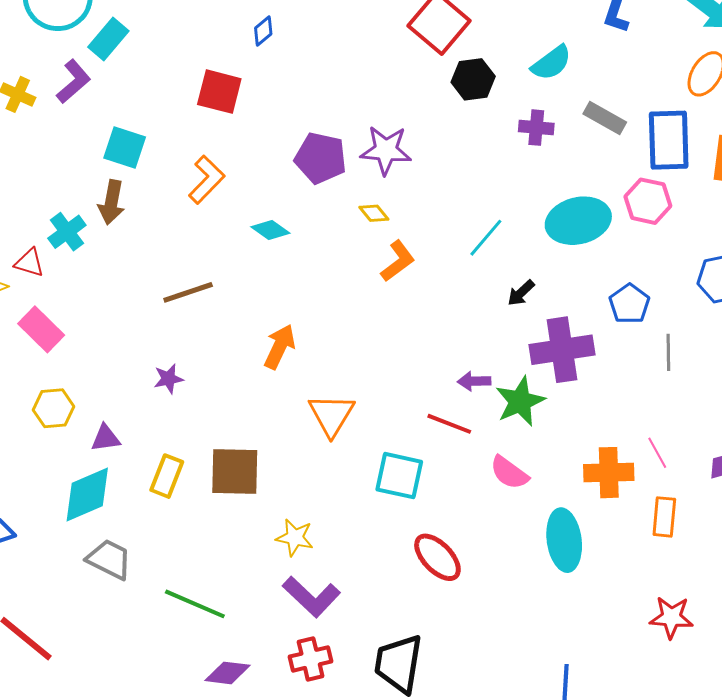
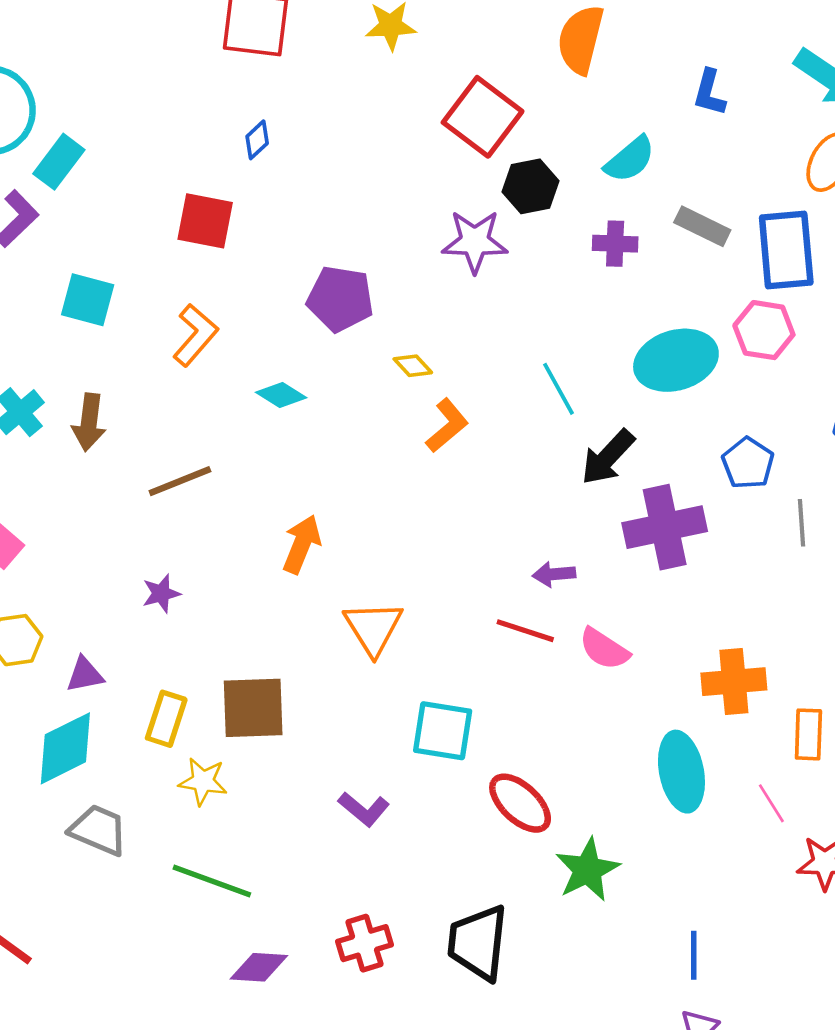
purple star: (386, 150) -> (475, 241), moved
brown arrow: (111, 202) -> (89, 422), moved
cyan line: (486, 238) -> (559, 389), turned -66
black arrow: (521, 293) -> (608, 457), size x1.6
green star: (520, 401) -> (587, 870), moved
pink line: (657, 453) -> (771, 803), moved
pink semicircle: (509, 473) -> (604, 649), moved
cyan square: (399, 476) -> (443, 731), moved
yellow star: (295, 538) -> (203, 781), moved
purple L-shape: (311, 597) -> (364, 809), moved, size x0.7

